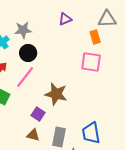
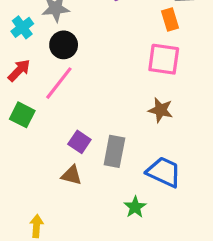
brown star: (56, 94) -> (161, 110), moved, size x0.7
blue trapezoid: (91, 133) -> (164, 172), turned 125
gray rectangle: (59, 137) -> (114, 151), moved

